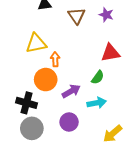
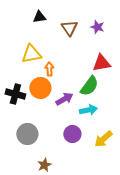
green semicircle: (98, 77) -> (89, 86), size x1.5
black cross: (27, 103) -> (15, 94), moved
purple circle: (69, 122) -> (72, 134), moved

